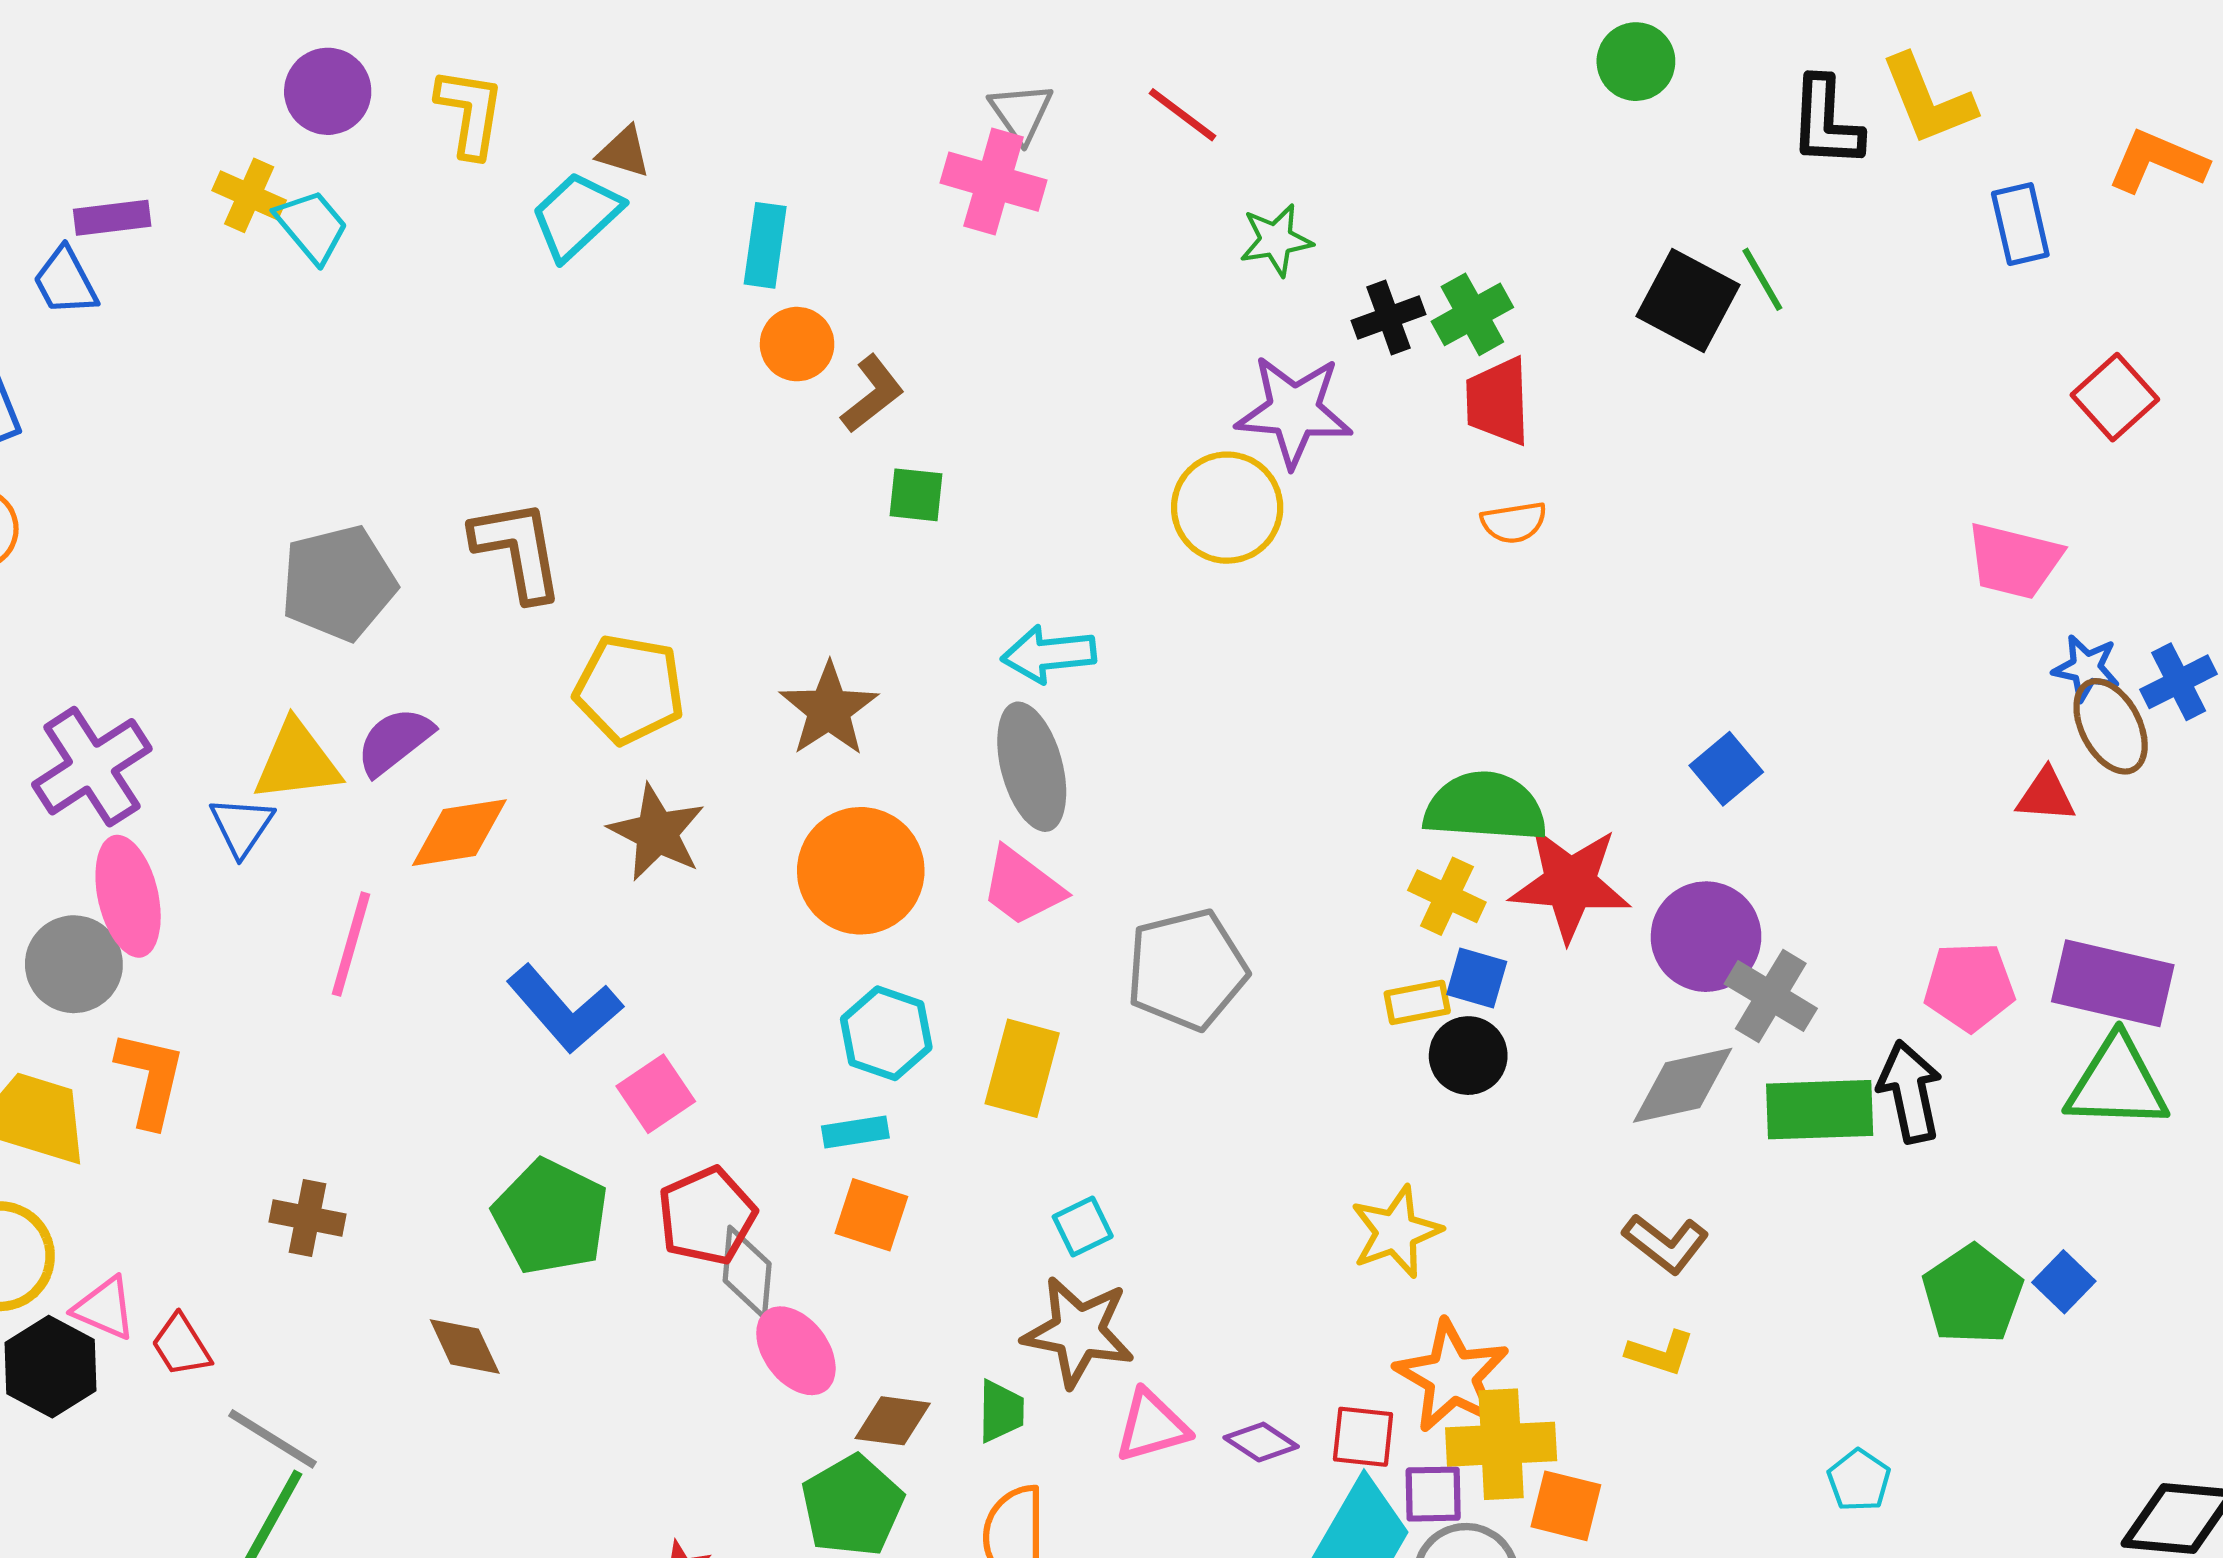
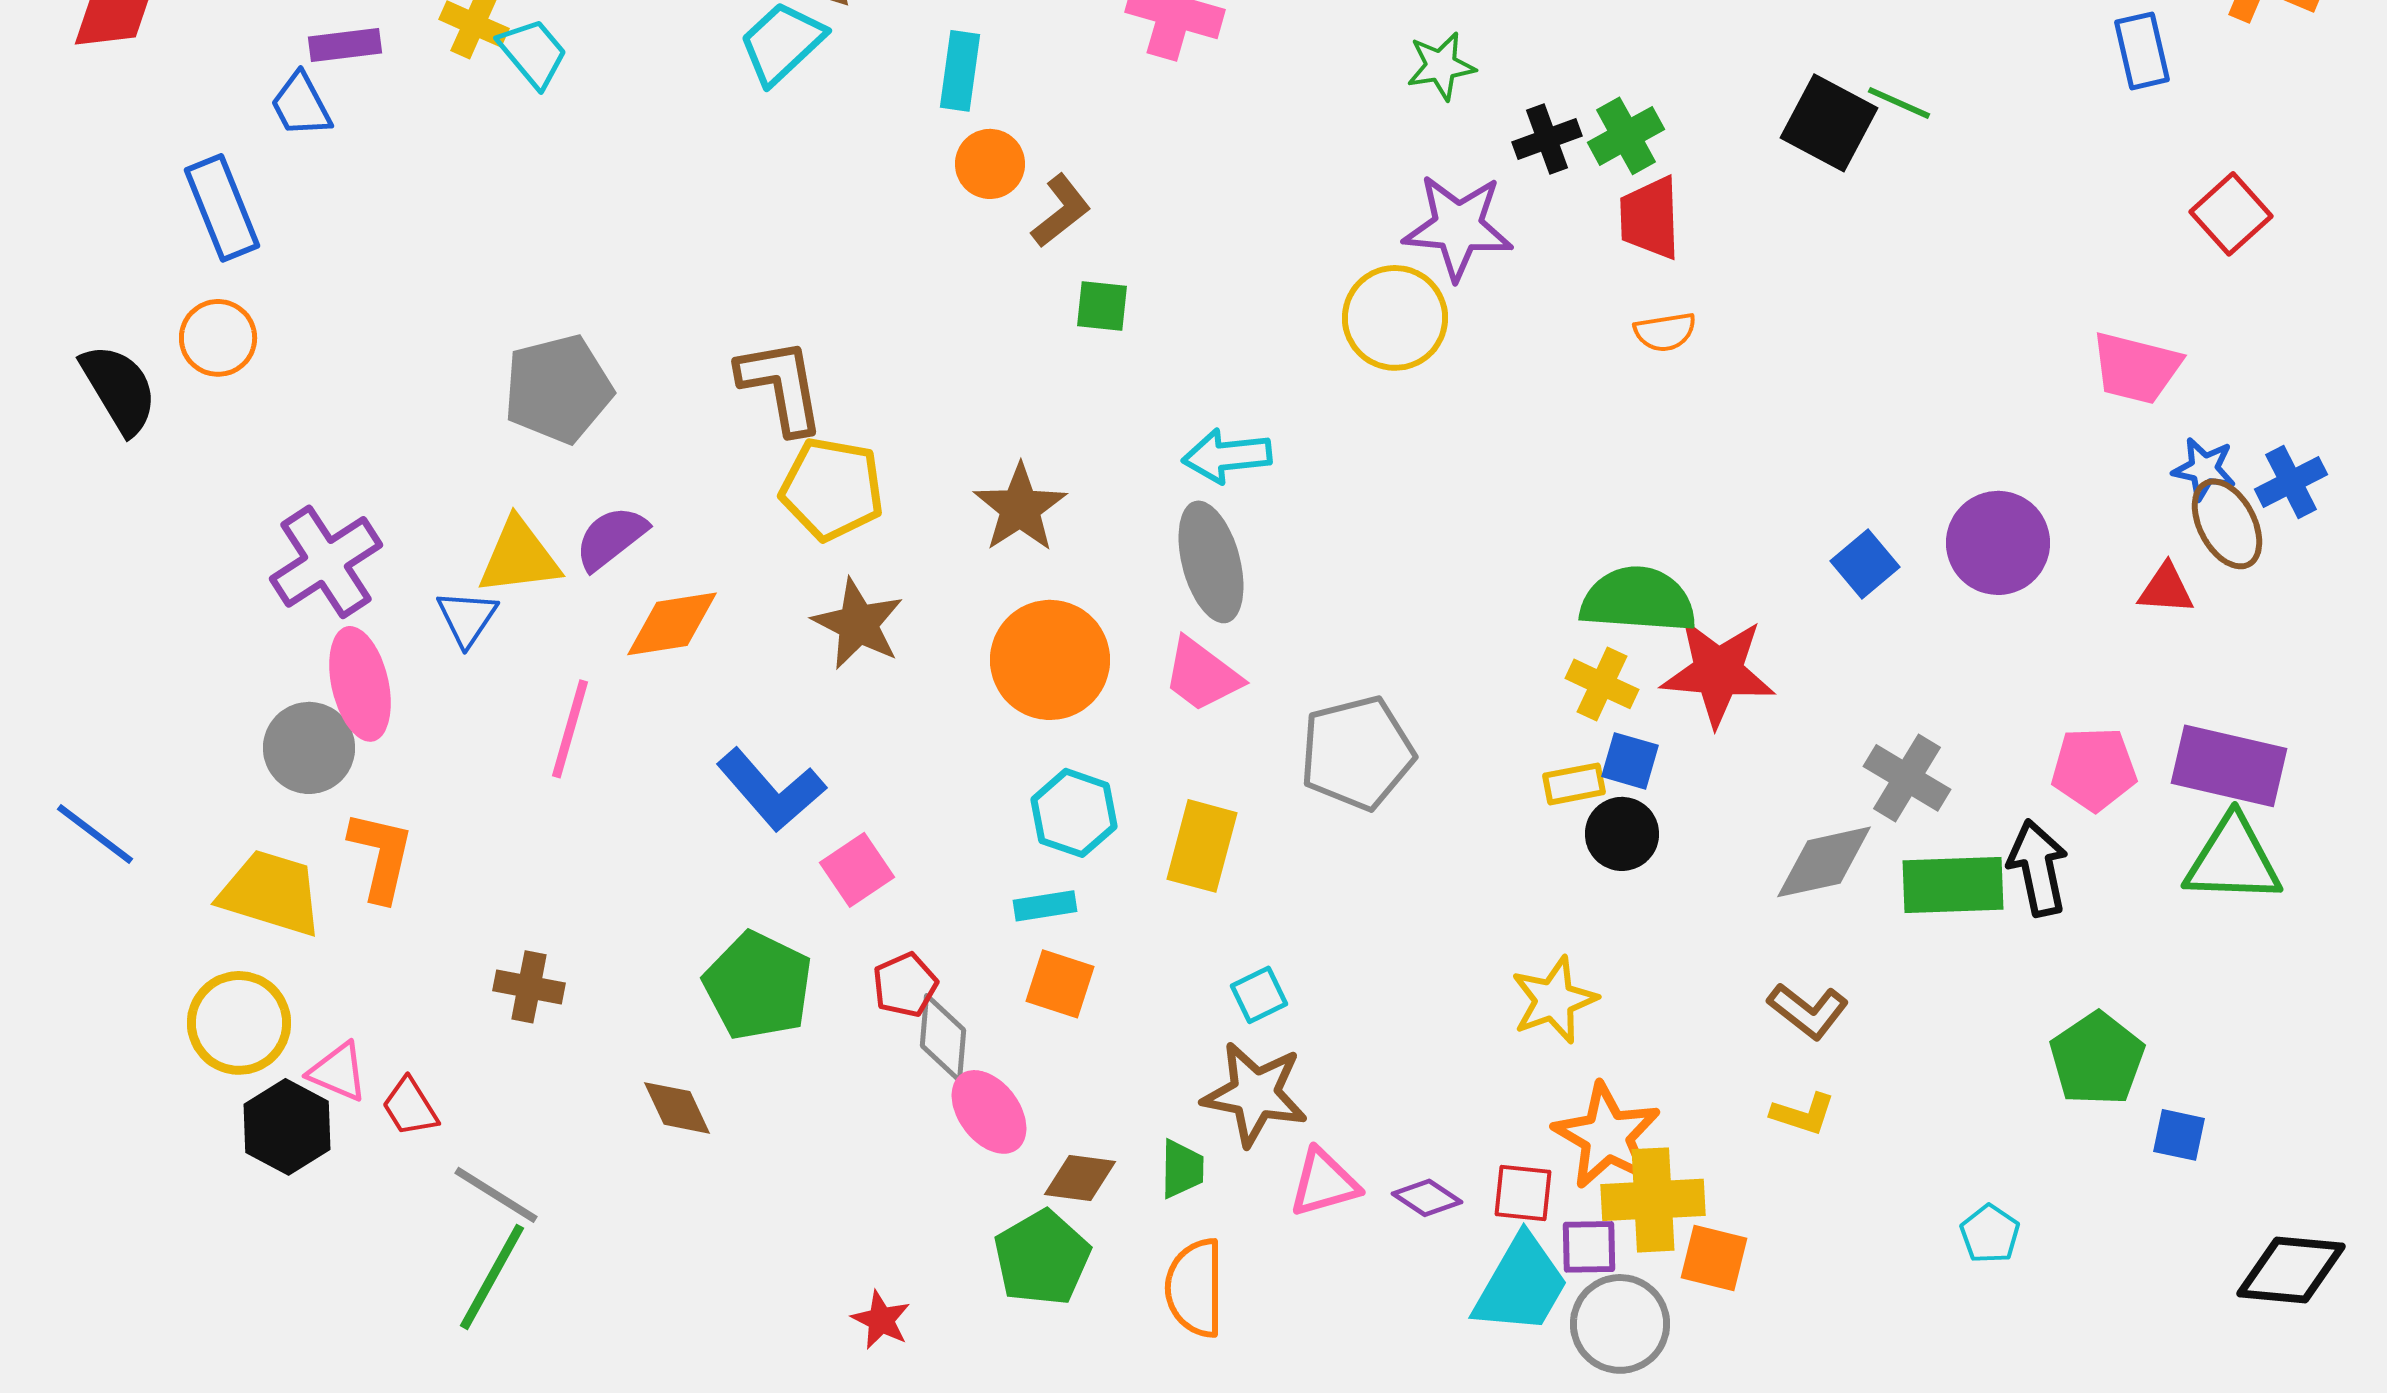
green line: (1762, 279) -> (1899, 103), turned -36
brown L-shape: (518, 550) -> (781, 386), moved
purple circle: (1706, 937) -> (1998, 543), moved
red pentagon: (707, 1216) -> (905, 985), size x0.7
blue square: (2064, 1282) -> (2179, 1135), moved, turned -32

